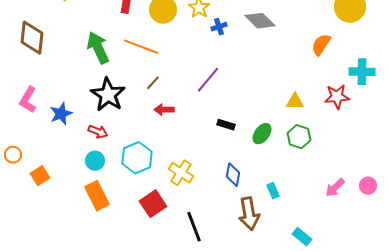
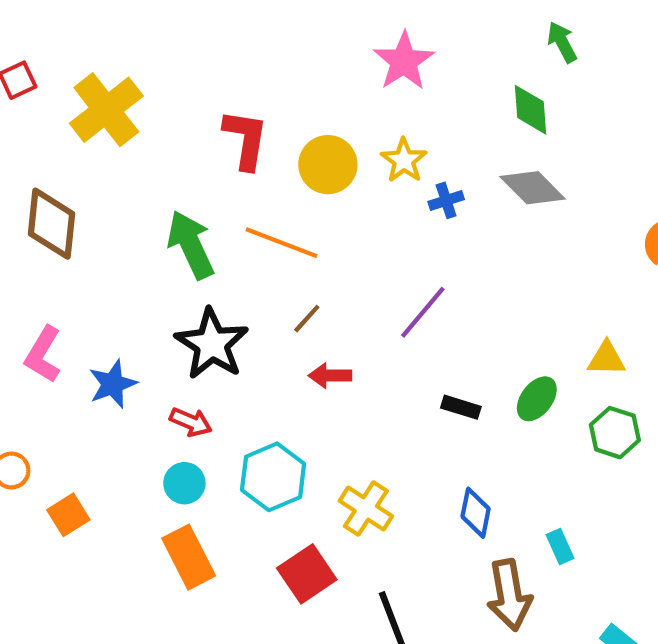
green ellipse: (262, 134) -> (537, 399), moved

